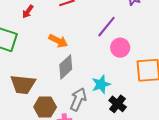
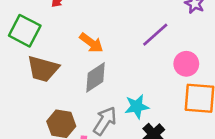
pink circle: (120, 48) -> (186, 64), moved
brown trapezoid: (23, 84) -> (43, 69), moved

